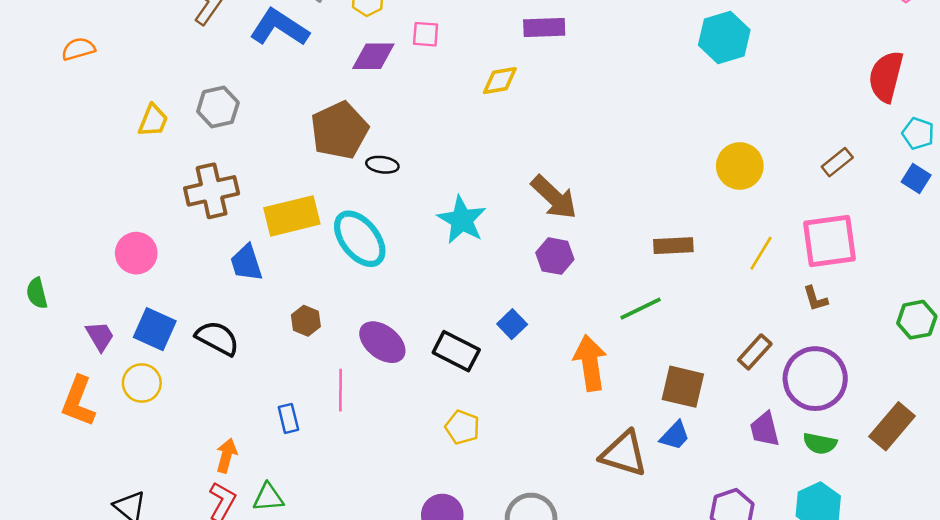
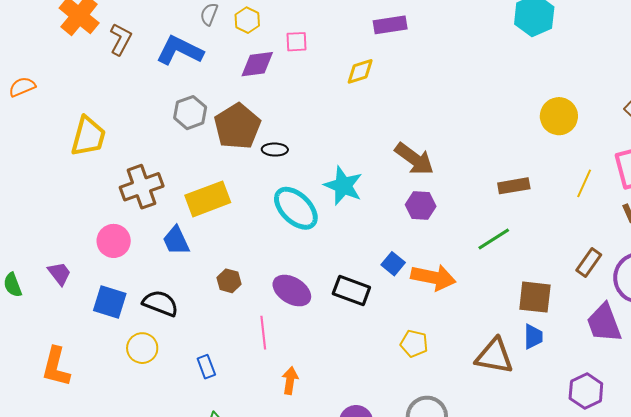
gray hexagon: (218, 107) -> (190, 113), moved
yellow trapezoid: (153, 120) -> (88, 136), size x1.5
cyan ellipse: (360, 239) -> (296, 208), moved
pink circle: (136, 253) -> (114, 241), moved
purple trapezoid: (100, 336) -> (59, 273), moved
orange arrow: (590, 363) -> (433, 277), moved, turned 117
yellow circle: (142, 383) -> (142, 348), moved
blue rectangle: (288, 418) -> (206, 367), moved
yellow pentagon: (462, 427) -> (414, 344), moved
purple trapezoid: (765, 429) -> (604, 323), size x1.4
blue trapezoid: (675, 436) -> (533, 337), turned -36
orange arrow: (227, 456) -> (290, 381), moved

